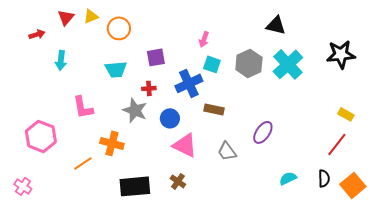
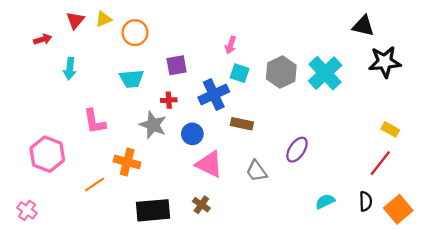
black triangle: (276, 25) -> (363, 26), moved

